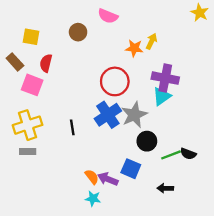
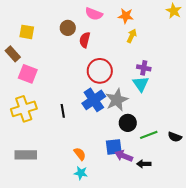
orange star: (134, 48) -> (126, 16), moved
red semicircle: (46, 63) -> (85, 40), moved
purple cross: (165, 78) -> (144, 68), size x0.6
cyan triangle: (162, 96) -> (141, 84), turned -30
gray rectangle: (28, 151) -> (26, 155), moved, size x1.5
black semicircle: (188, 154) -> (175, 137), moved
blue square: (131, 169) -> (114, 147), turned -30
purple arrow: (108, 179) -> (124, 156), moved

